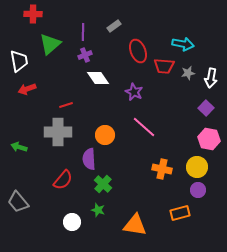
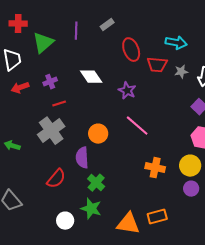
red cross: (33, 14) -> (18, 24), moved
purple cross: (85, 55) -> (50, 82), moved
gray cross: (58, 132) -> (51, 131), turned -36
green star: (98, 210) -> (91, 209), size x1.5
orange rectangle: (180, 213) -> (157, 217), moved

